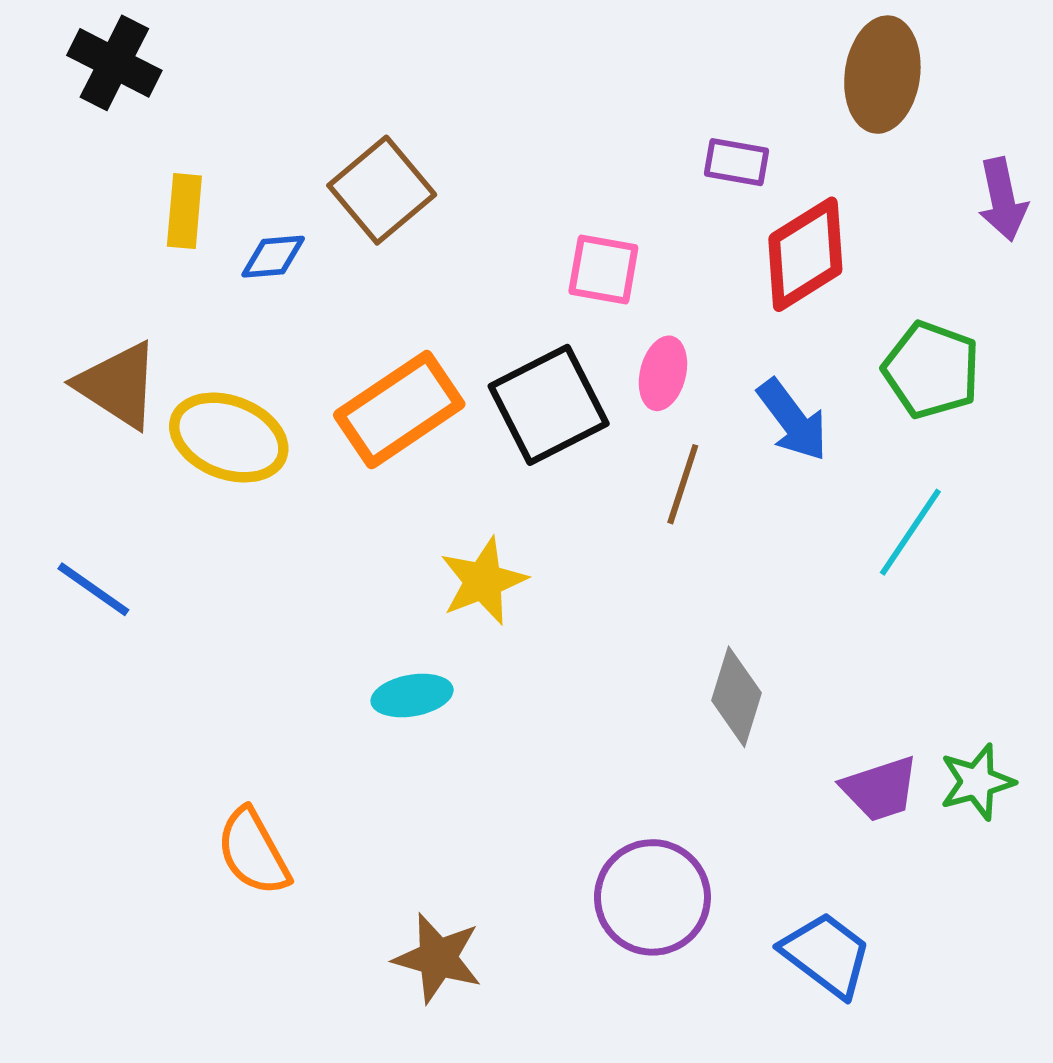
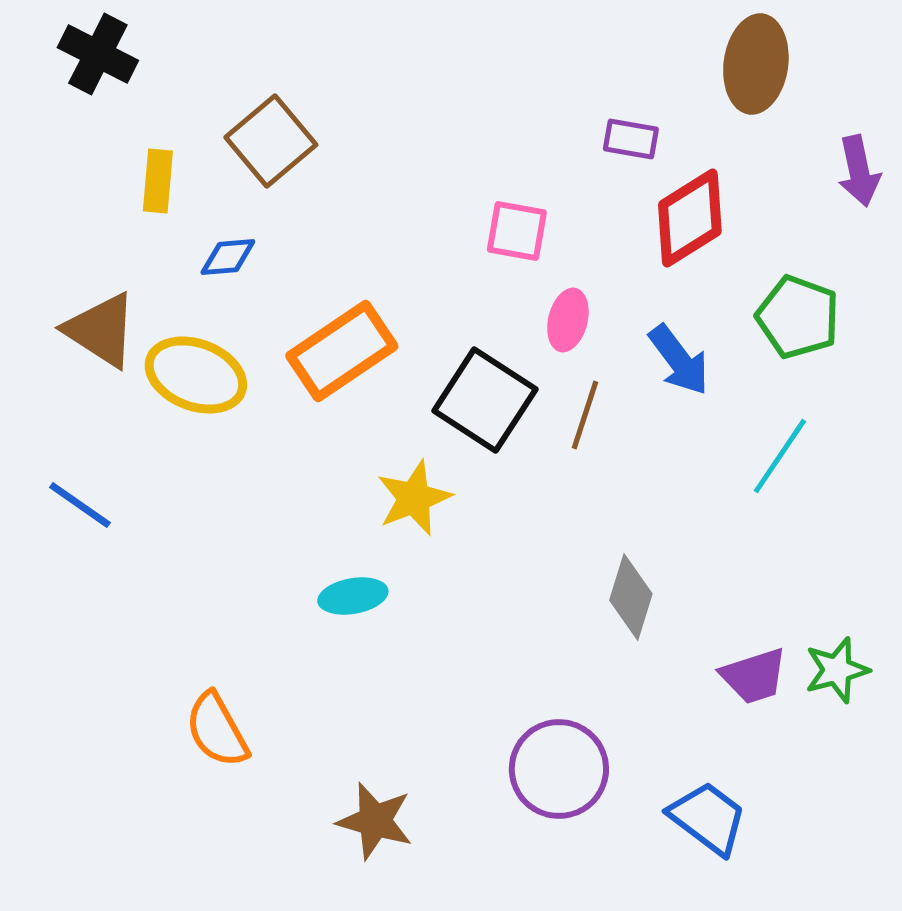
brown square: (382, 190) -> (271, 141), moved
blue diamond: (273, 257) -> (228, 257), moved
black square: (549, 405) -> (485, 400), moved, turned -30

